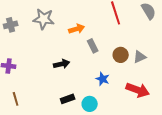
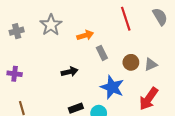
gray star: (44, 19) -> (51, 25), turned 30
blue star: (103, 79) -> (112, 87), size x1.6
red arrow: (138, 90) -> (149, 99), turned 105

